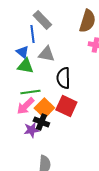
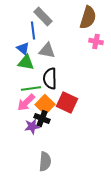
black semicircle: (63, 78) -> (50, 78), moved

